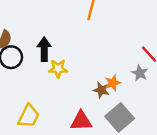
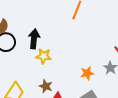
brown star: (101, 90) -> (46, 86), moved

